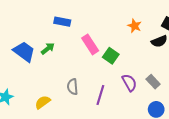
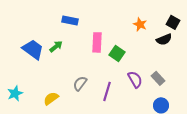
pink rectangle: (90, 44) -> (97, 42), turned 36
gray semicircle: (73, 87) -> (80, 83), turned 42

